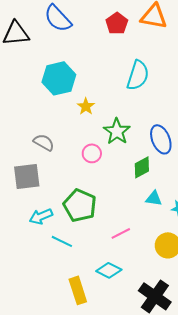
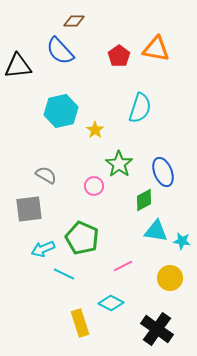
yellow star: (86, 106) -> (95, 130), moved
cyan triangle: (154, 198) -> (156, 231), size x1.4

